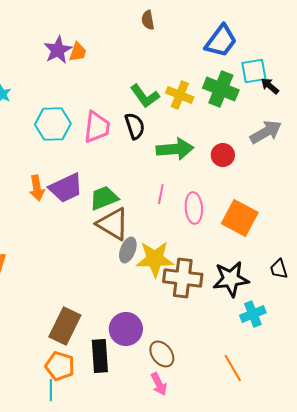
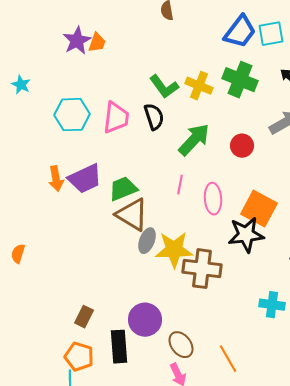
cyan square: (254, 71) -> (271, 34), moved
green arrow: (175, 149) -> (194, 140), turned -42
black star: (231, 279) -> (246, 235), moved
cyan cross: (253, 314) -> (272, 305), turned 30
brown rectangle: (65, 326) -> (84, 317), size x0.6
orange line: (233, 368) -> (228, 359), moved

